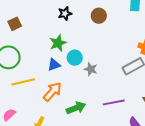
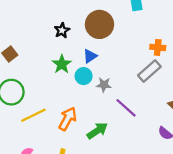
brown circle: (99, 16) -> (100, 24), size x1.6
blue triangle: (54, 65) -> (90, 56), moved
purple line: (114, 102) -> (126, 108), moved, turned 65

